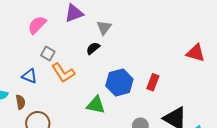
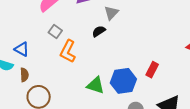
orange L-shape: (63, 73) -> (68, 51), turned 55
blue triangle: (29, 76) -> (22, 49), moved
blue hexagon: (119, 82) -> (123, 81), moved

